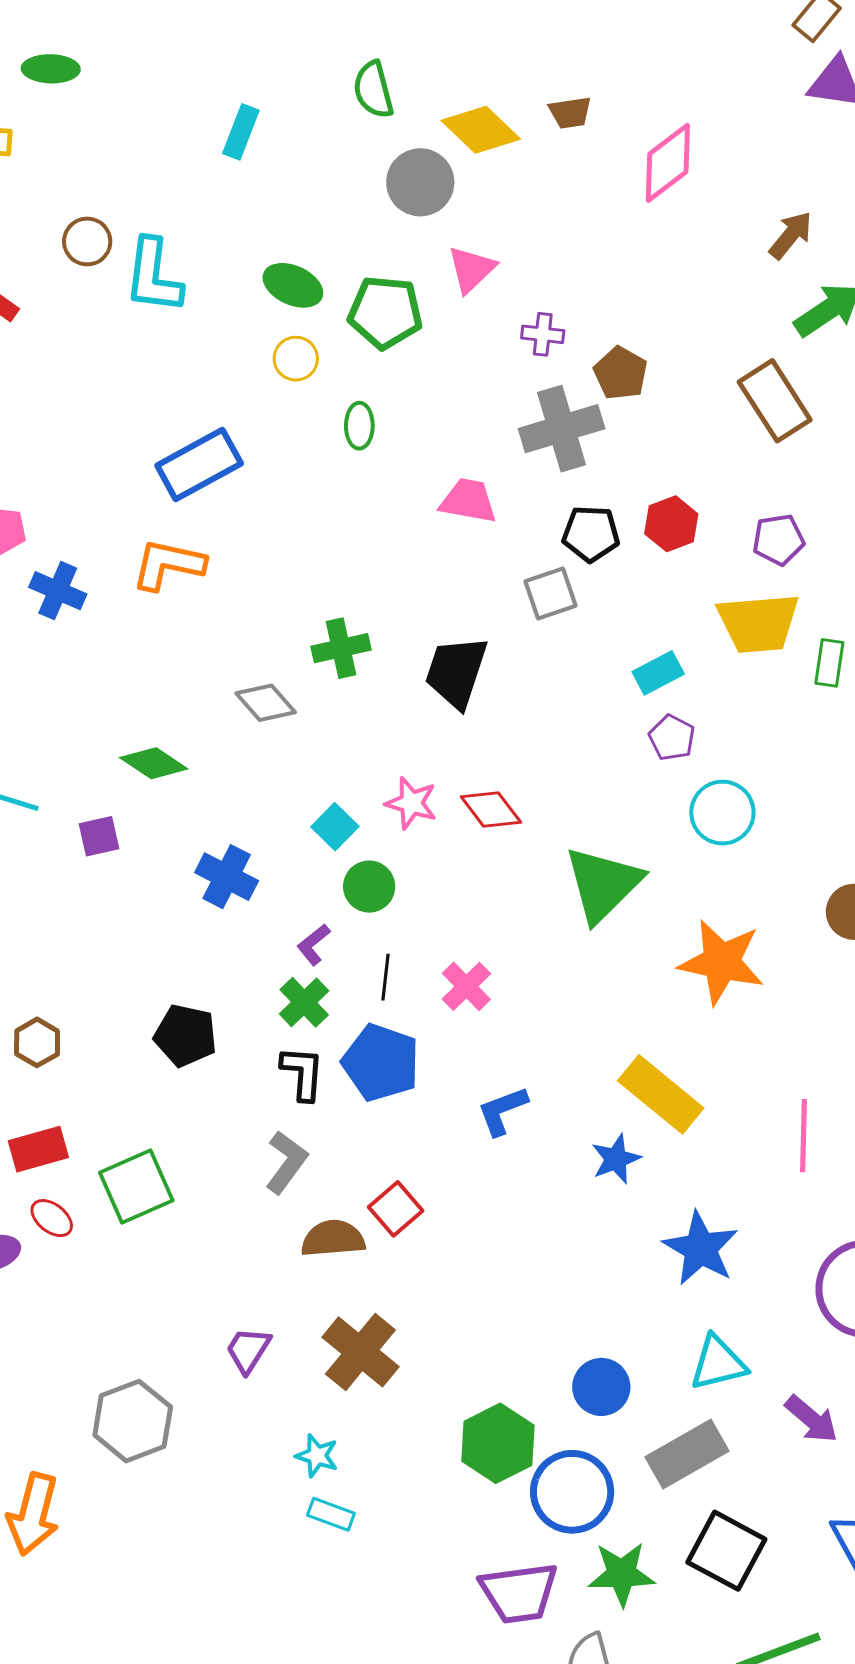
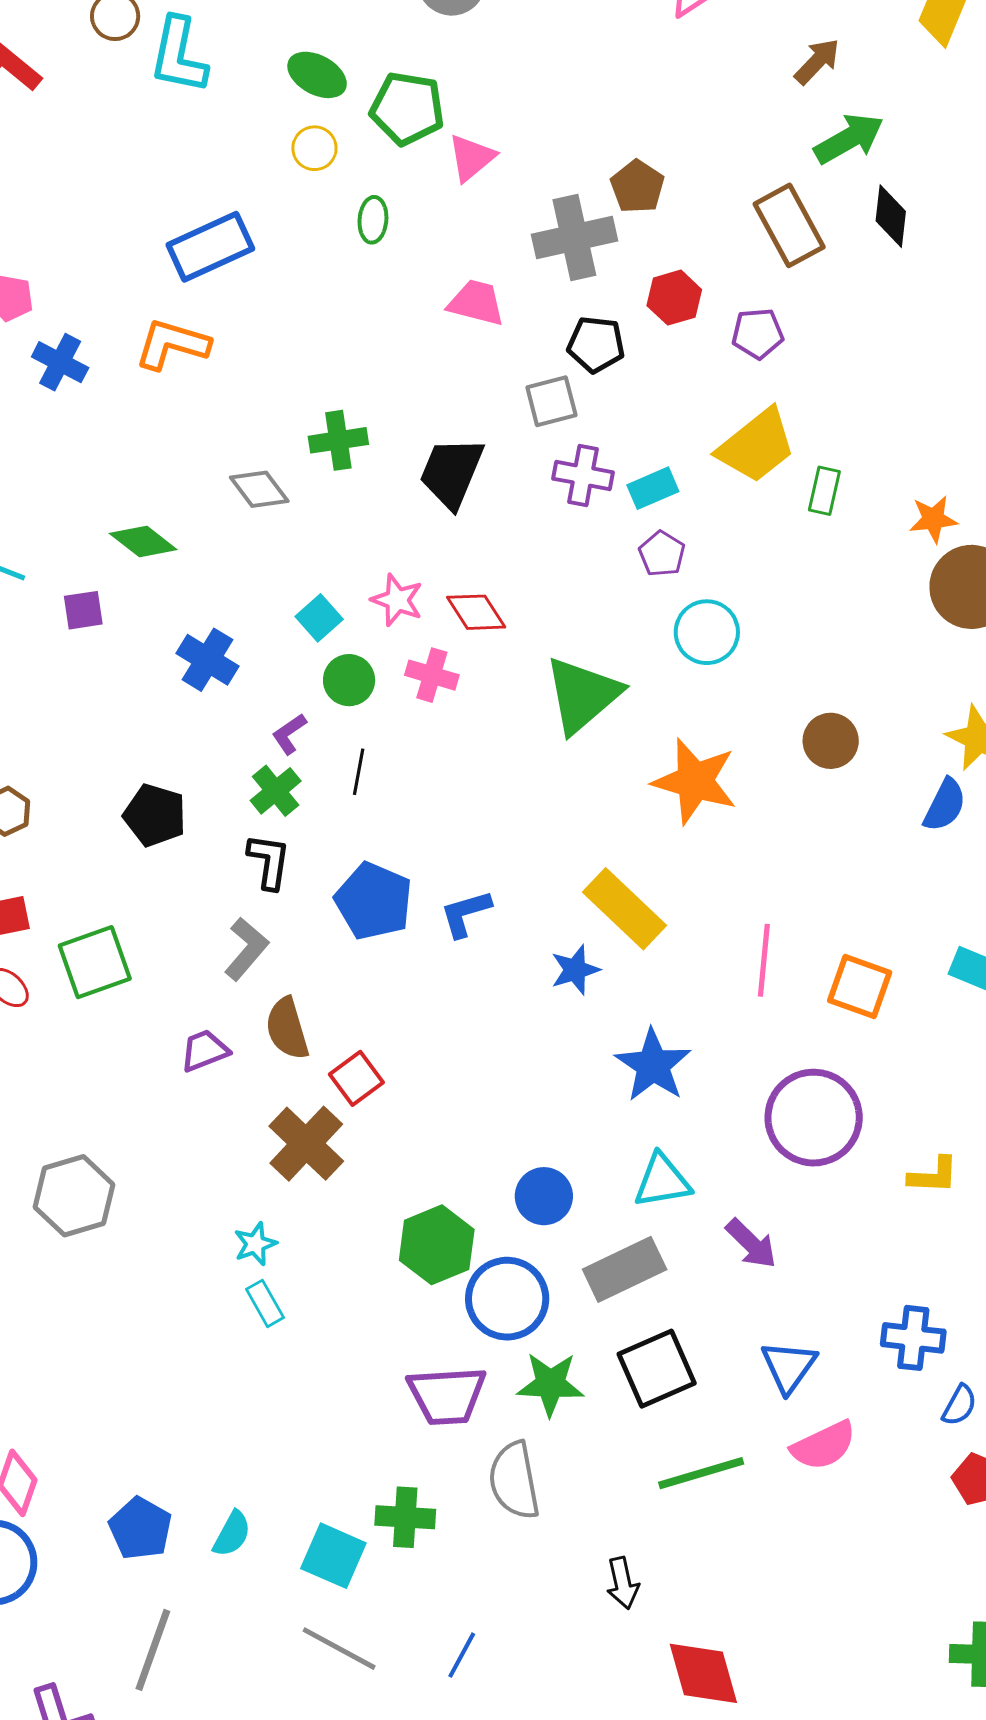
pink triangle: (471, 269) -> (471, 158), moved
purple cross: (543, 334) -> (583, 475), moved, size x1.4
red hexagon: (671, 524) -> (674, 298), moved
purple pentagon: (778, 540) -> (758, 334), moved
yellow trapezoid: (758, 623) -> (756, 446), turned -38
pink cross: (466, 986) -> (432, 675), moved, turned -33
blue pentagon: (381, 1063) -> (374, 901), moved
red square: (396, 1209) -> (356, 1078), moved
brown semicircle: (333, 1239) -> (287, 1029), turned -106
purple trapezoid: (248, 1350) -> (204, 1051), moved, turned 32
cyan star: (317, 1456) -> (255, 1244), turned 30
cyan rectangle: (331, 1514) -> (265, 1303), turned 36
black square: (726, 1551) -> (657, 1369), turned 34

